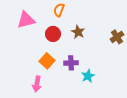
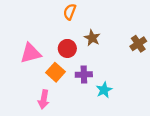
pink triangle: (26, 20) -> (31, 53), moved
red circle: (53, 34) -> (67, 48), moved

